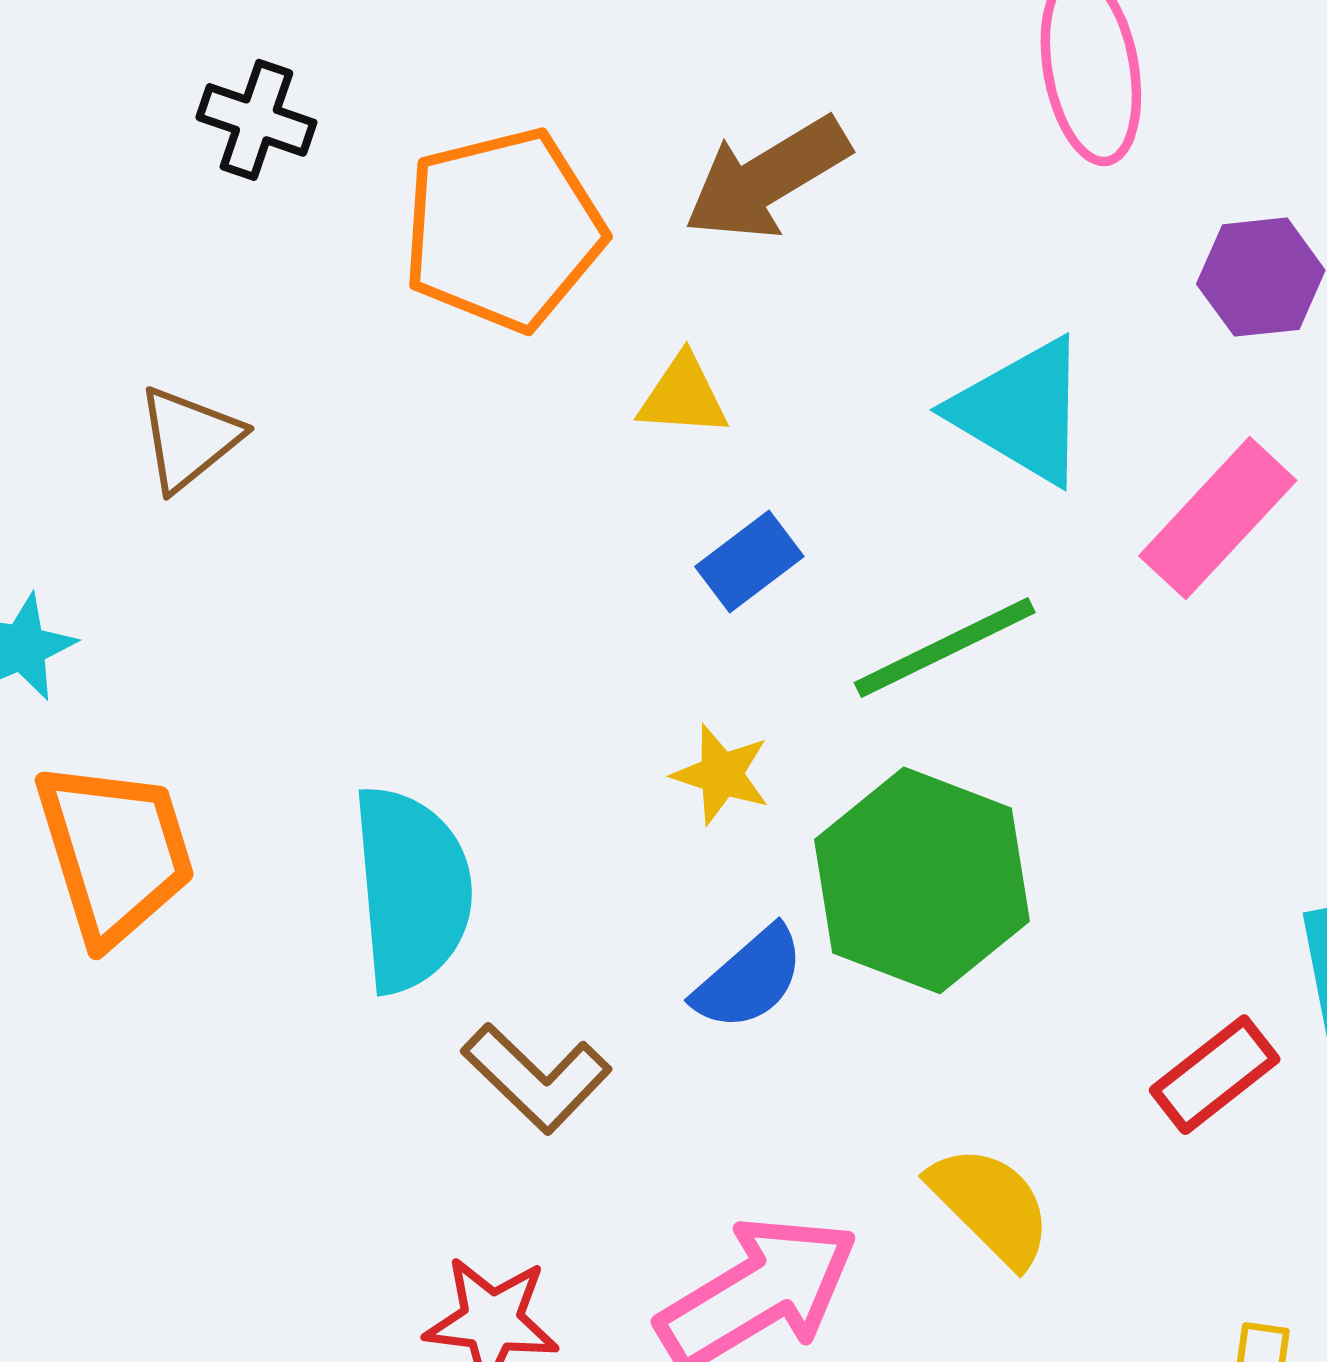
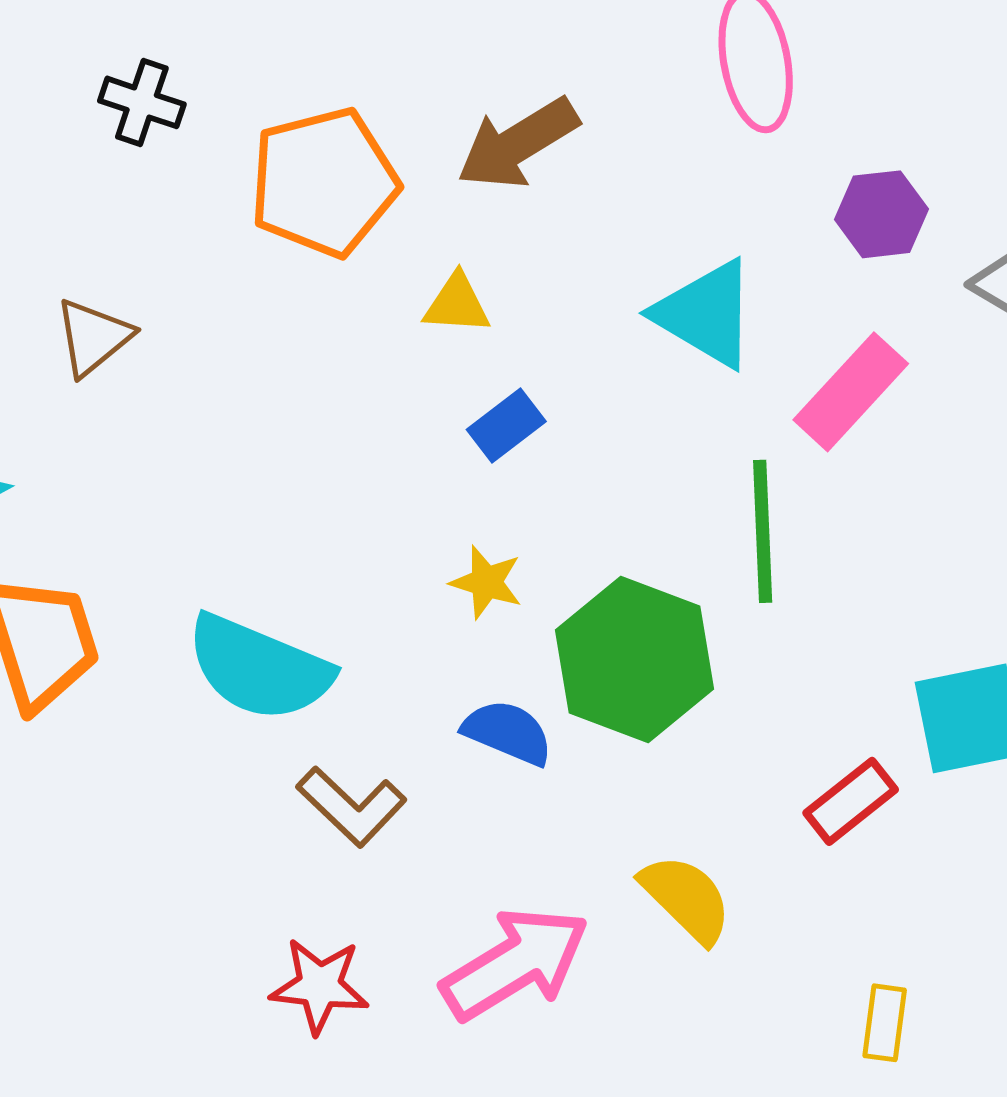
green line: (945, 648) -> (763, 531), moved, turned -66
cyan semicircle: (412, 889) -> (259, 668), turned 118
blue semicircle: (749, 979) -> (508, 732), turned -116

